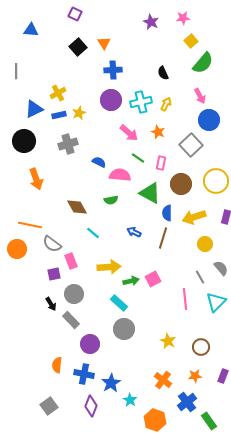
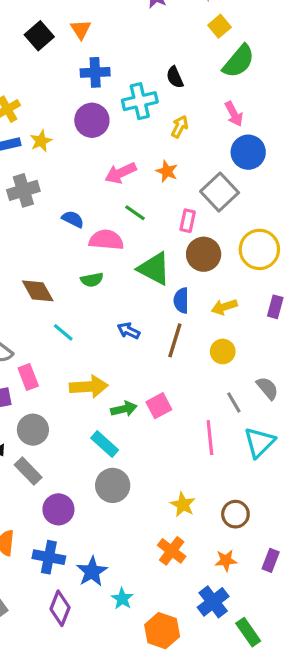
cyan cross: (141, 102) -> (140, 101), moved
pink arrow: (129, 133) -> (121, 173), turned 114
pink rectangle: (161, 163) -> (188, 221), moved
yellow arrow: (194, 217) -> (224, 307), size x0.7
yellow circle: (205, 244) -> (223, 351), moved
orange cross: (163, 380) -> (172, 551), moved

